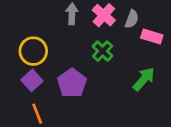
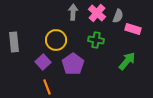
yellow circle: (33, 51) -> (56, 40), moved
green cross: (103, 51) -> (96, 40), turned -35

